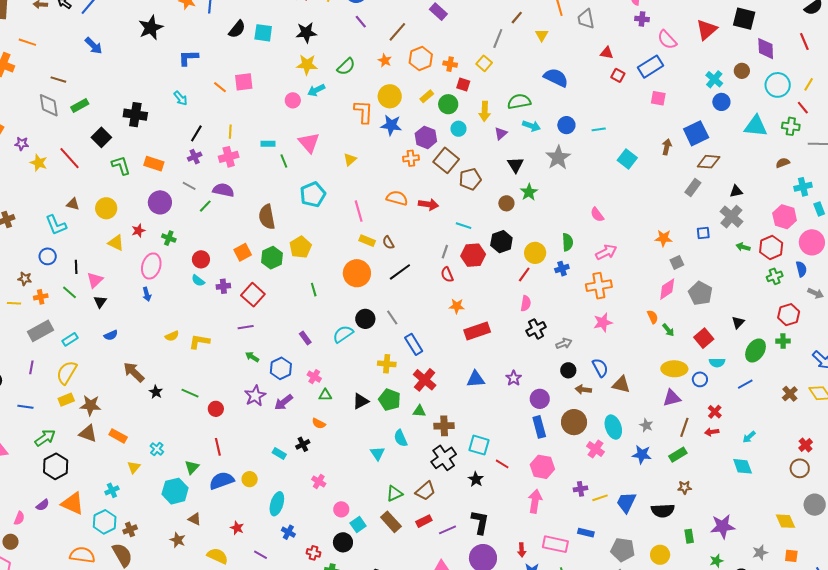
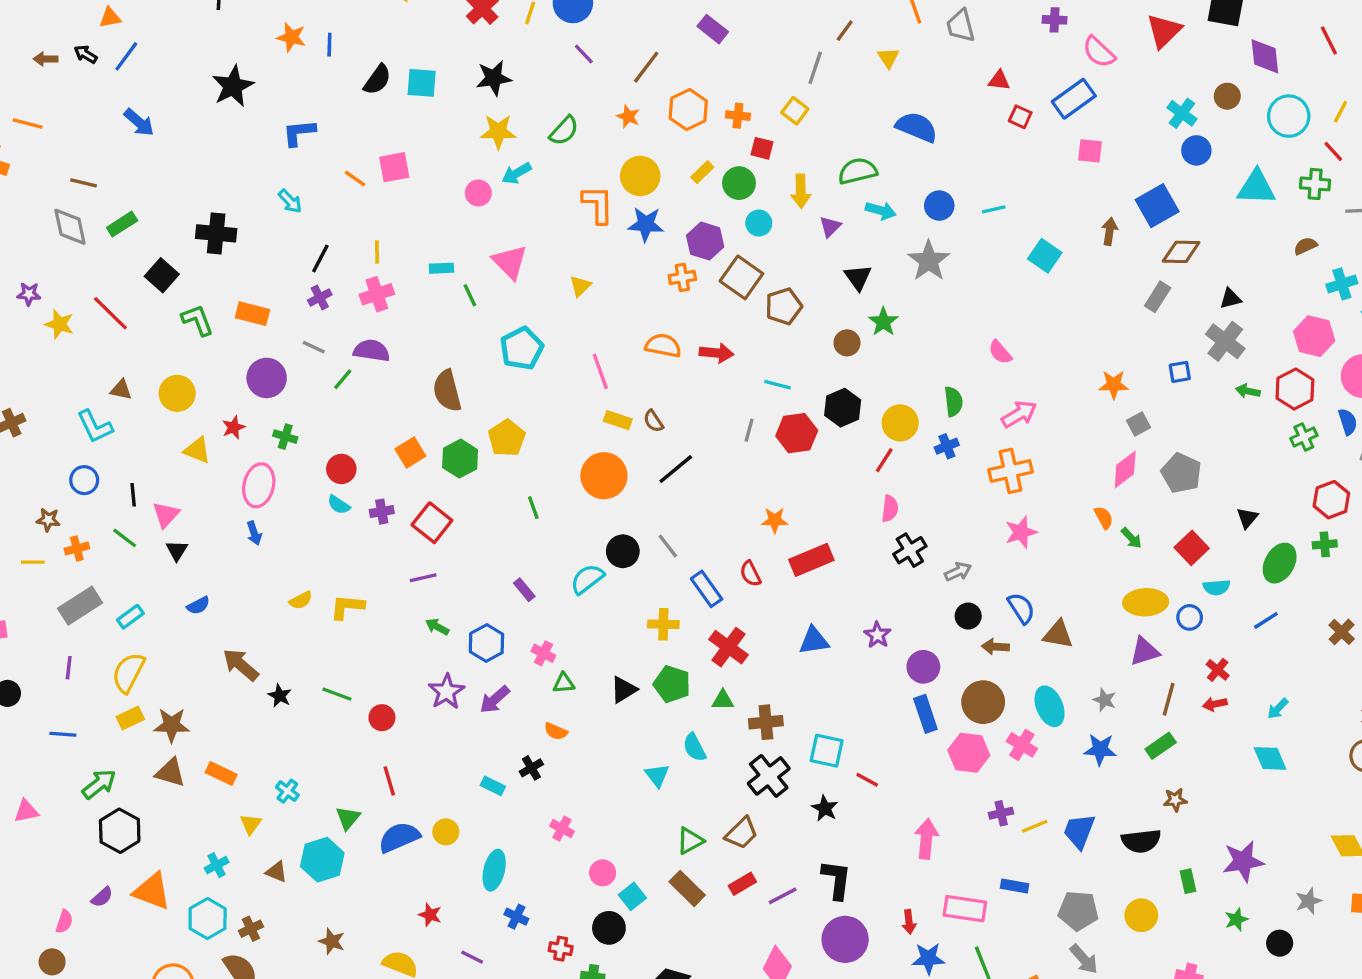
red semicircle: (447, 275) -> (750, 574), moved
pink hexagon: (542, 467) -> (969, 753), moved
brown triangle: (195, 519) -> (276, 872), moved

